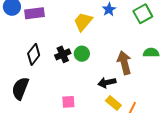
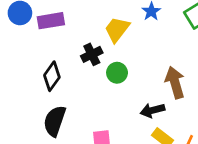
black cross: (63, 54) -> (92, 54), moved
black semicircle: (20, 88) -> (55, 121), moved

